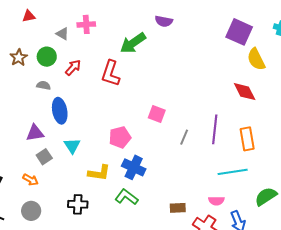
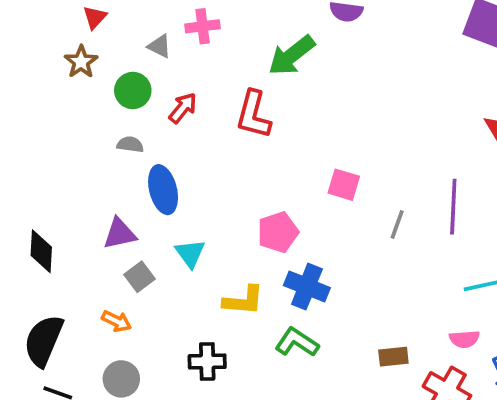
red triangle: (29, 16) -> (95, 17), turned -32
brown star: (19, 57) -> (81, 62), moved

